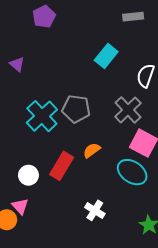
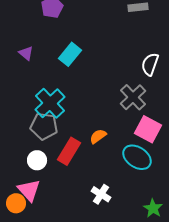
cyan rectangle: (106, 56) -> (70, 54), moved
gray pentagon: (76, 109) -> (44, 126), moved
pink triangle: (20, 206) -> (29, 190), size x1.4

